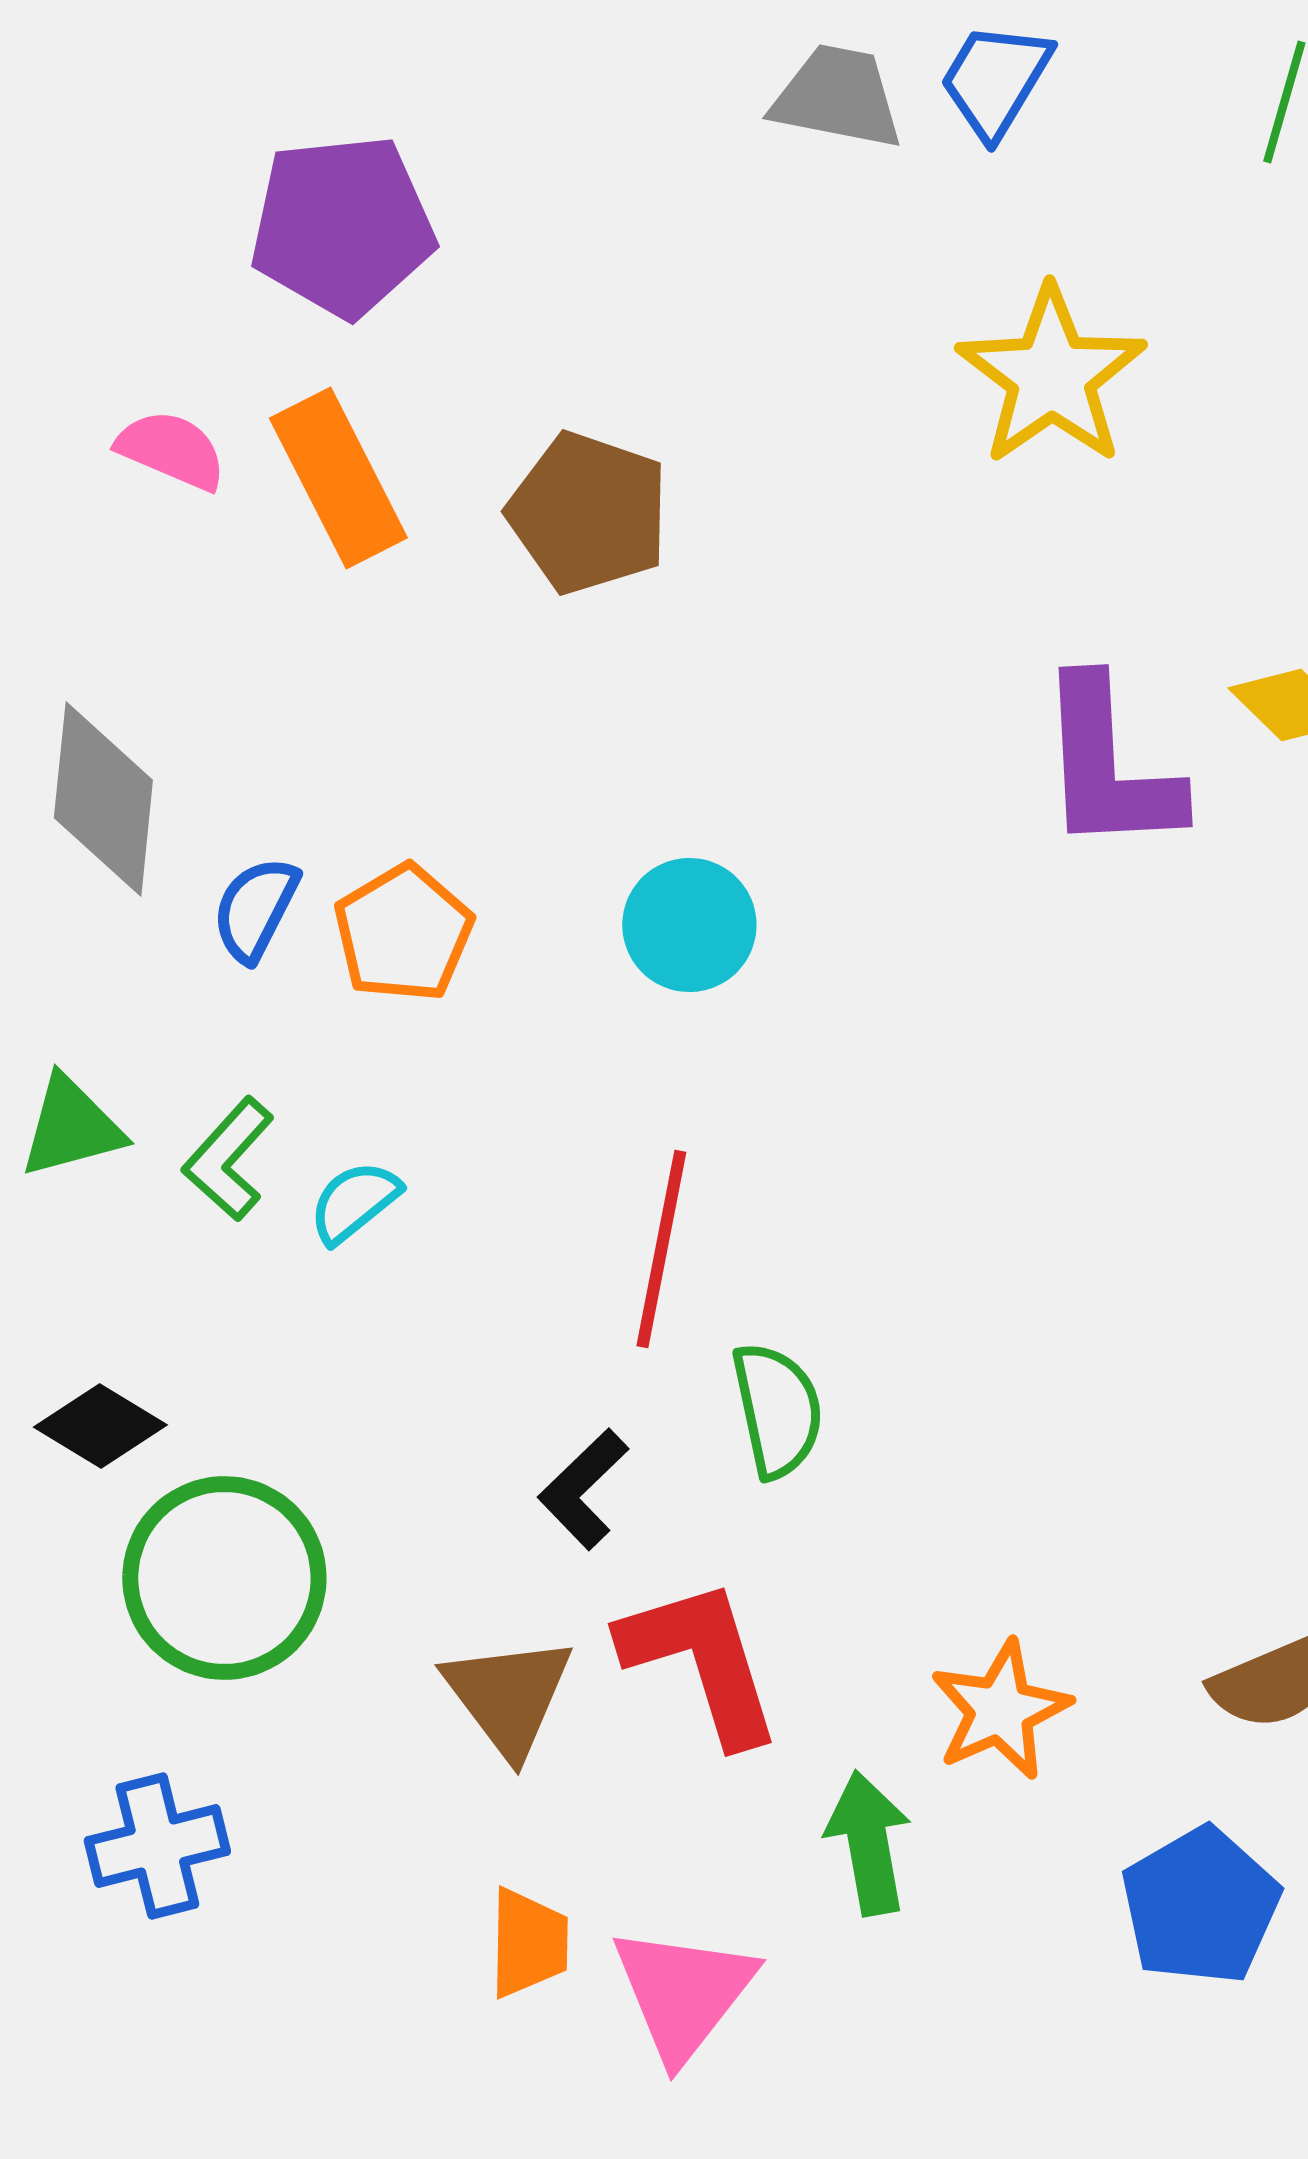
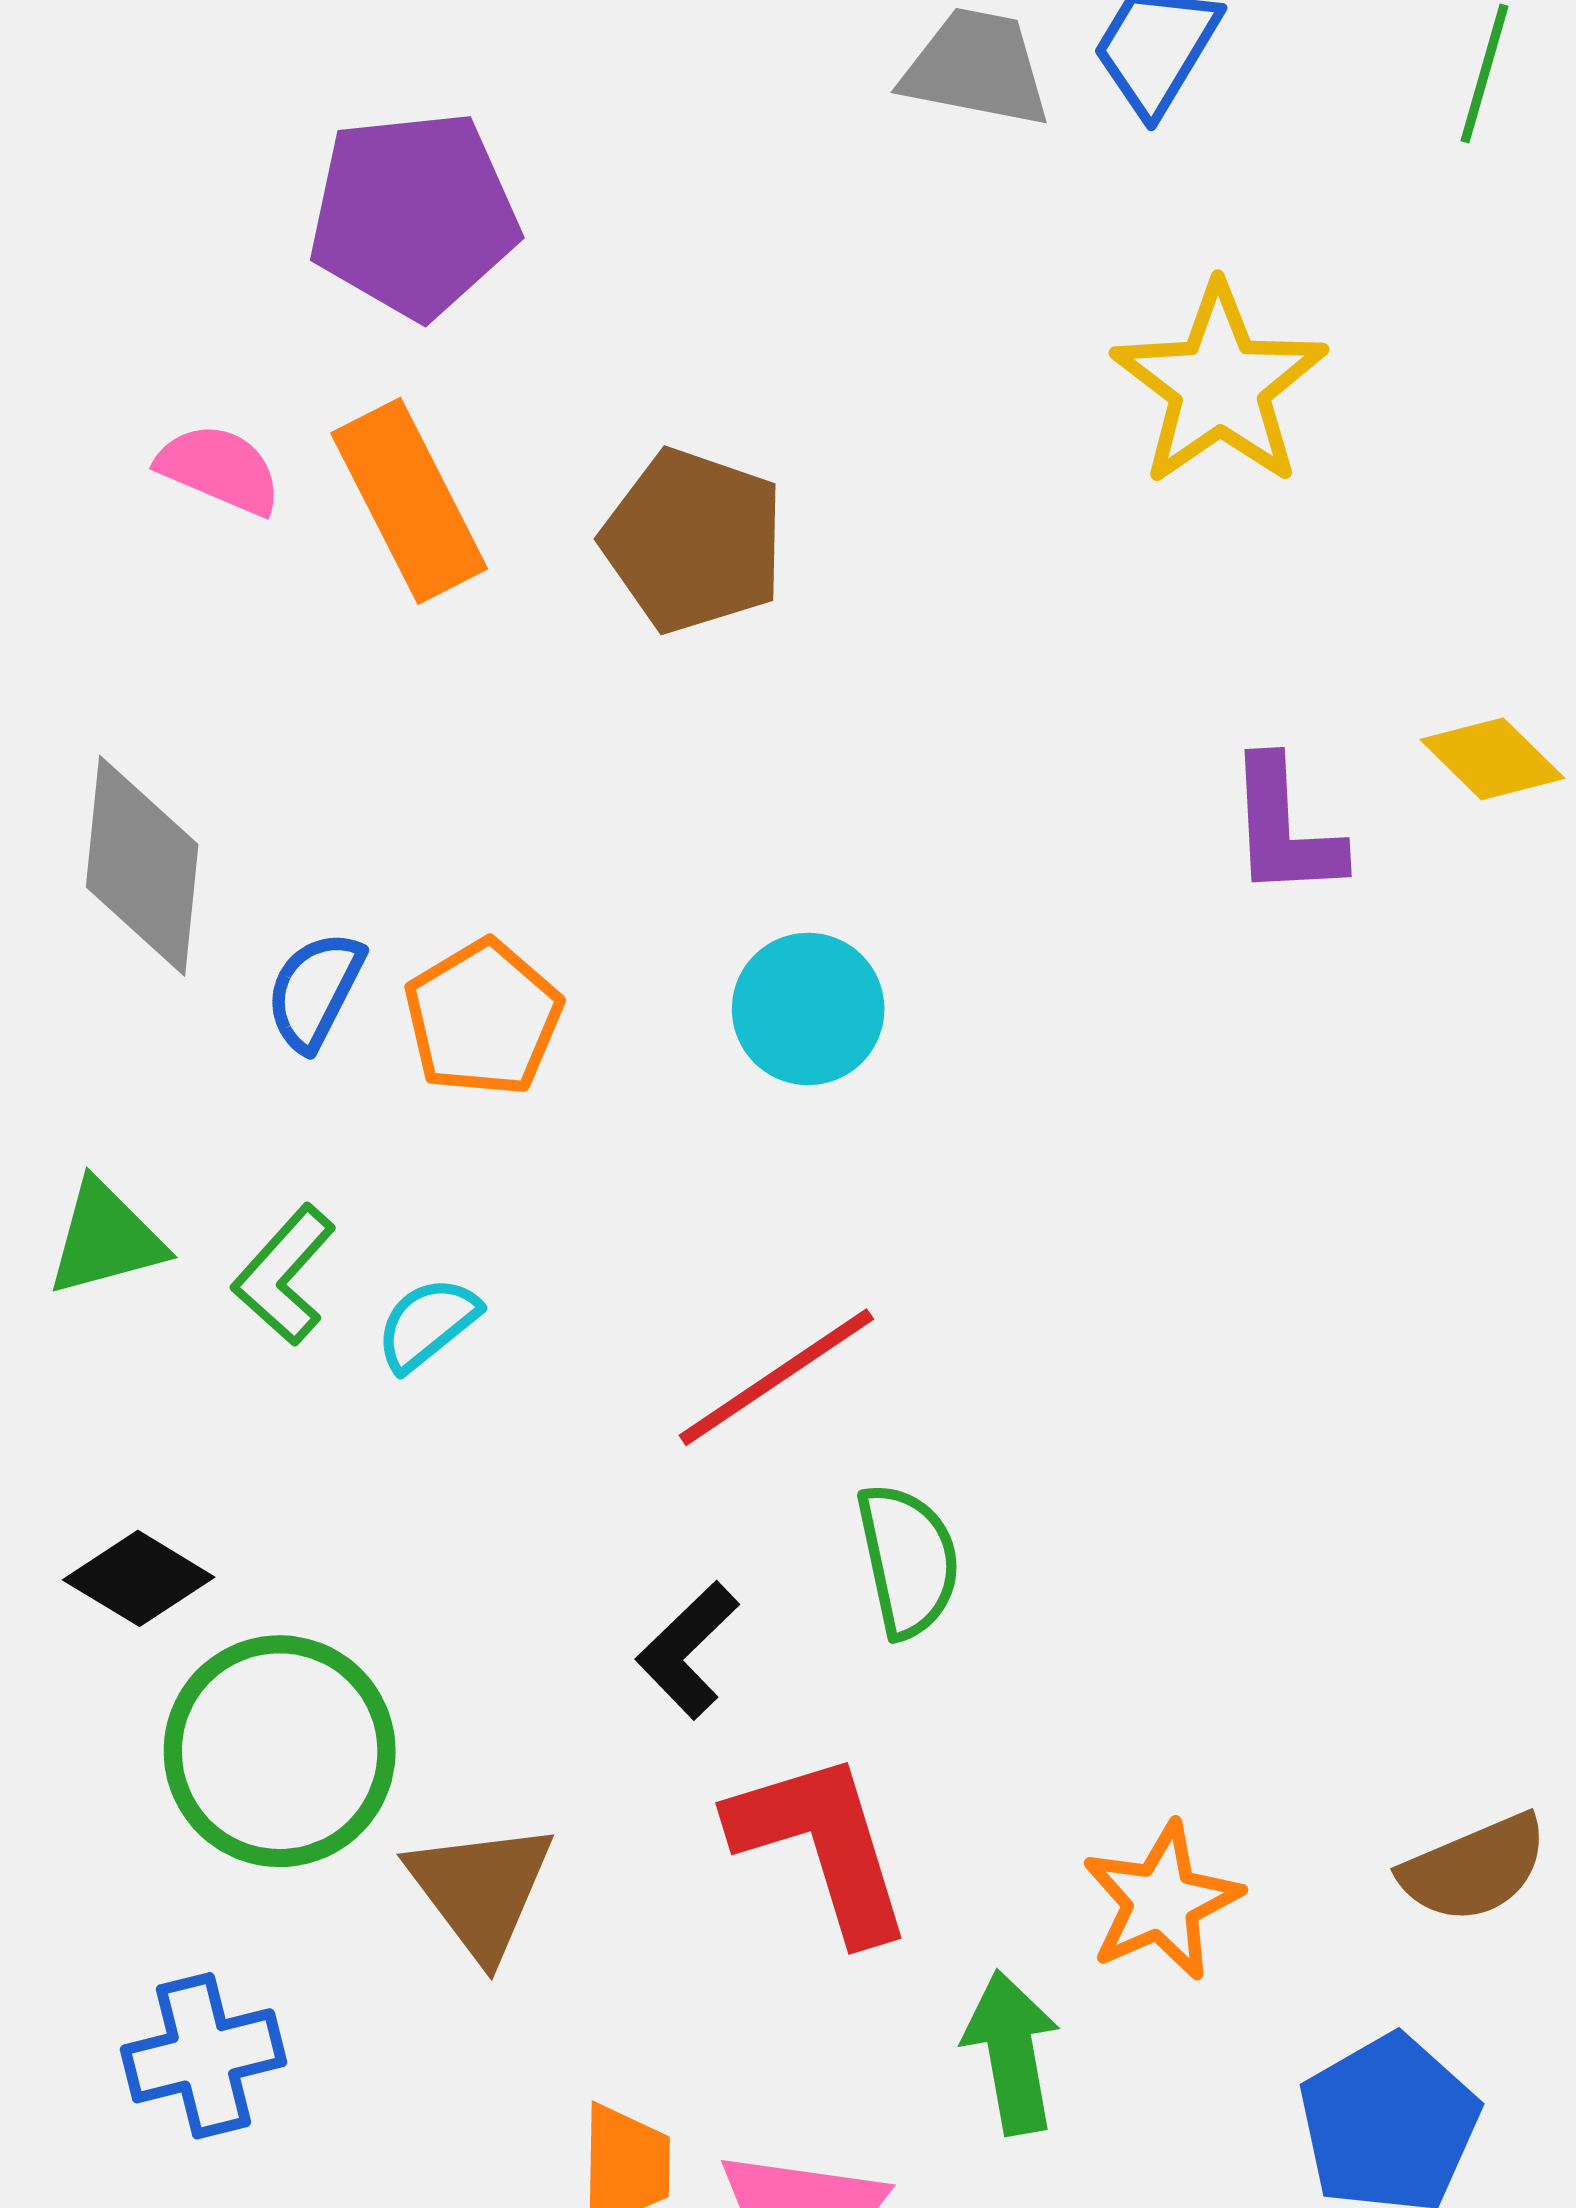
purple L-shape: (1108, 766) -> (1284, 828), size x0.7
red line: (661, 1249) -> (776, 1377), turned 45
brown triangle: (508, 1696) -> (481, 1890), moved

